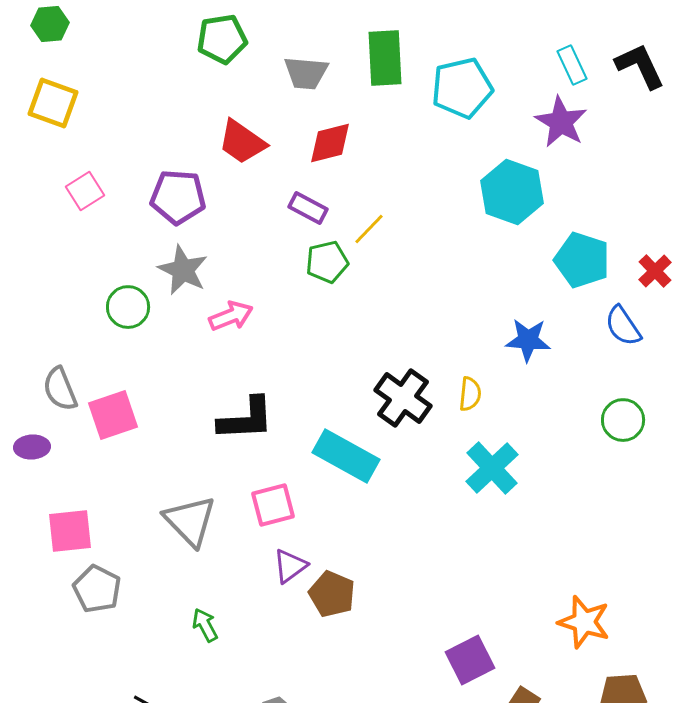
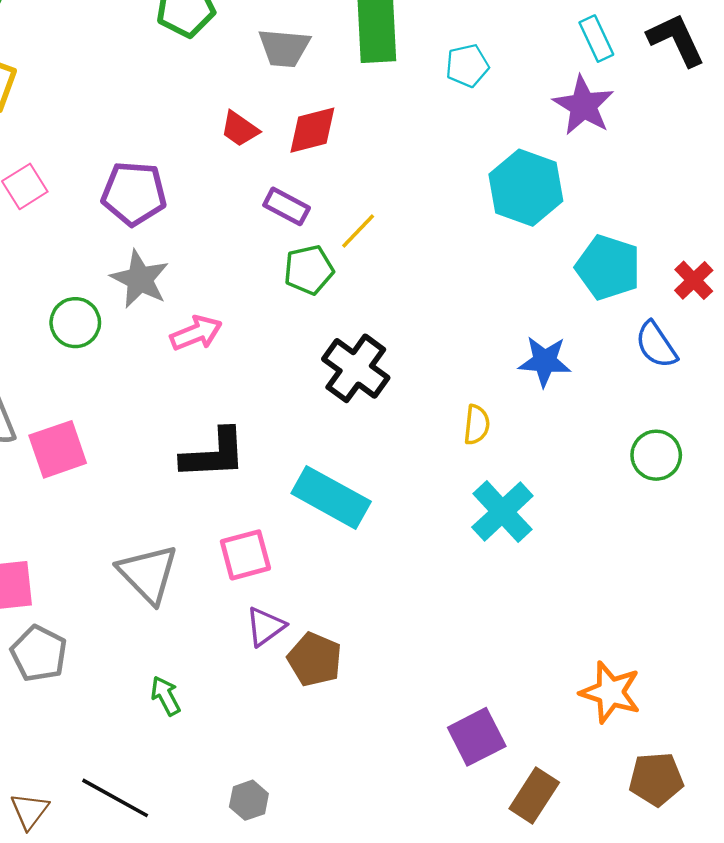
cyan pentagon: (462, 88) -> (467, 66), size x0.6
red trapezoid: (242, 142) -> (240, 129), moved, size x0.7
black cross: (403, 398) -> (356, 368), moved

